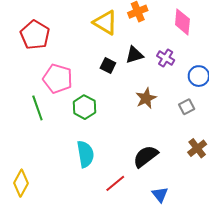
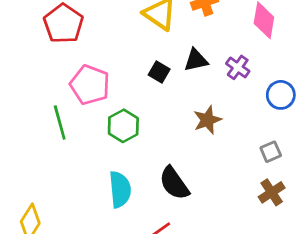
gray square: (187, 107) -> (271, 152), moved
black semicircle: (146, 156) -> (174, 183), moved, turned -92

